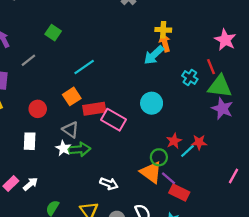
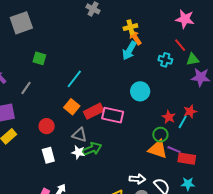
green triangle: (220, 86) -> (193, 59), size x0.6
white arrow: (109, 184) -> (137, 179), moved

